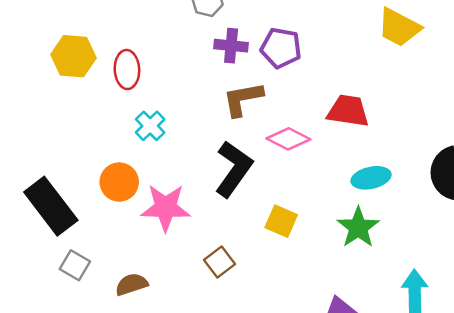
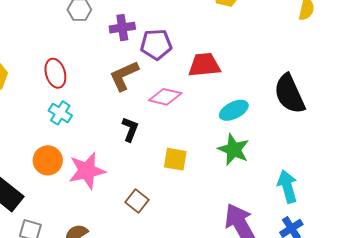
purple cross: (231, 46) -> (122, 28), moved
purple pentagon: (281, 48) -> (156, 44), moved
red ellipse: (127, 70) -> (55, 73), moved
black L-shape: (234, 169) -> (130, 129), size x0.6

